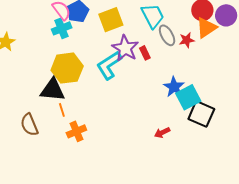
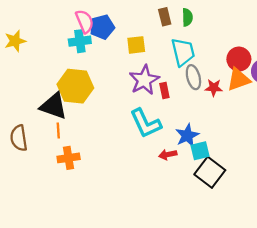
yellow square: (111, 20) -> (136, 45), size x0.7
cyan L-shape: (109, 65) -> (146, 123), moved, turned -96
cyan square: (188, 97) -> (200, 151), size x0.7
red arrow: (162, 133) -> (168, 155), moved

